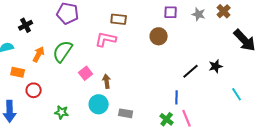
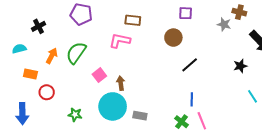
brown cross: (224, 11) -> (239, 12), turned -32
gray star: (199, 14) -> (224, 24), moved
black star: (216, 66) -> (240, 66), moved
black line: (191, 71) -> (190, 65), moved
cyan circle: (99, 104) -> (113, 106), size x1.4

